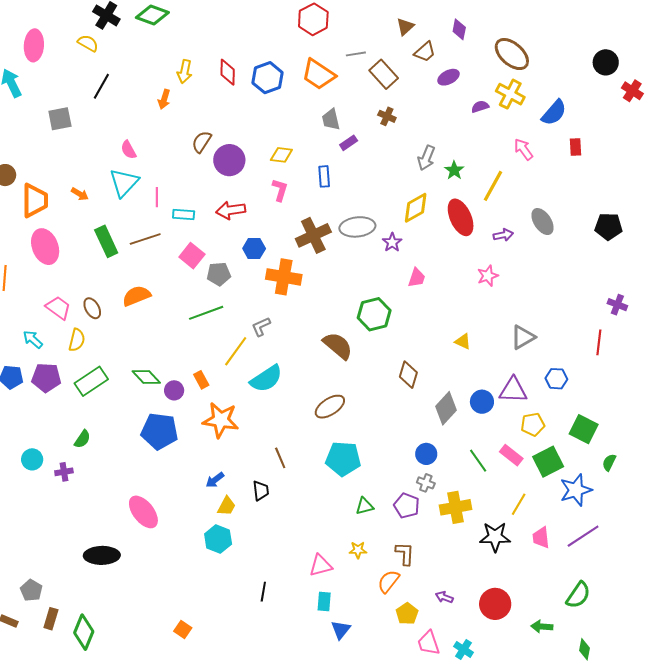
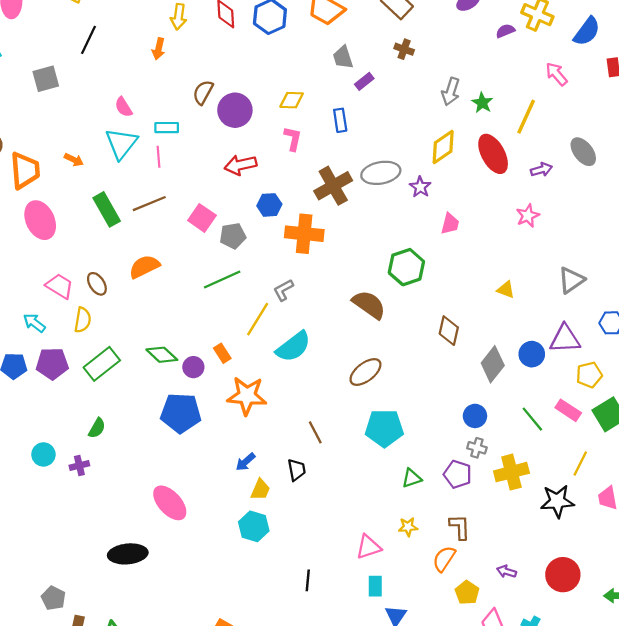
cyan rectangle: (184, 215) -> (167, 128), moved

